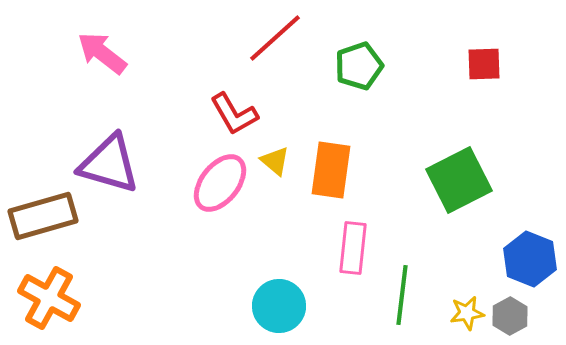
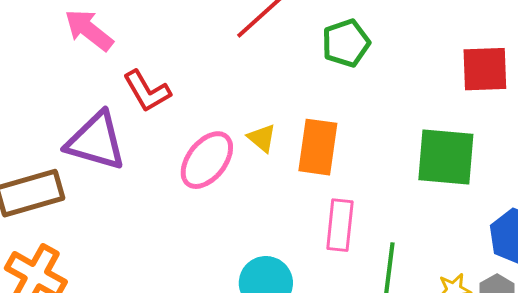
red square: (484, 64) -> (485, 69), moved, size x1.4
red L-shape: (234, 114) -> (147, 91), moved
green square: (459, 180) -> (446, 157), turned 32

